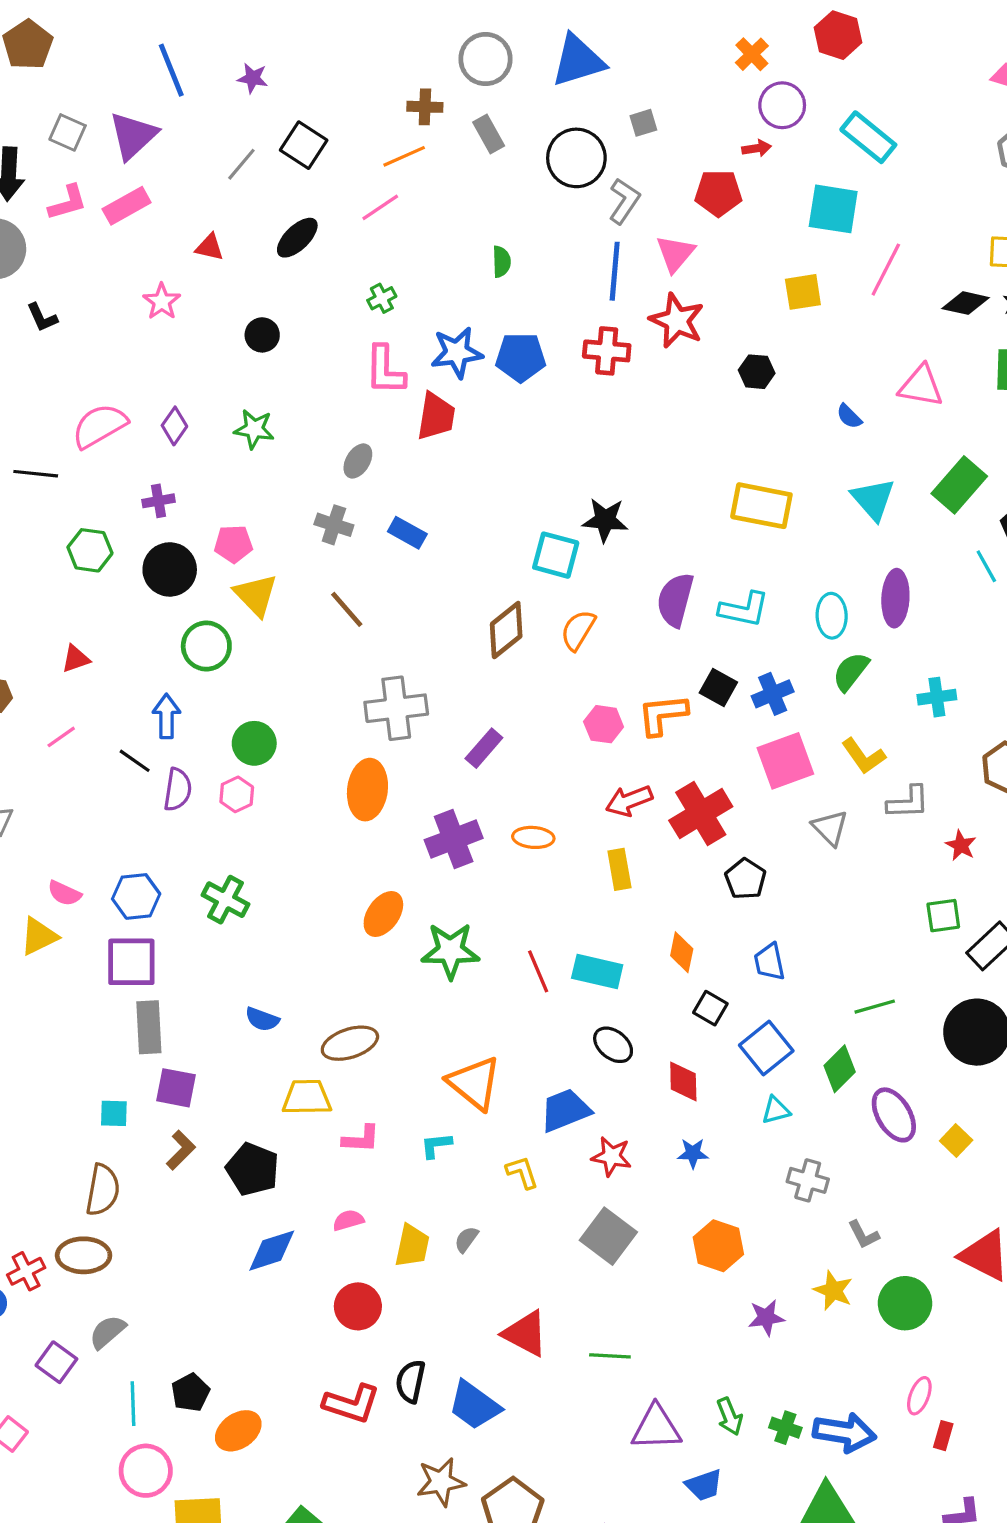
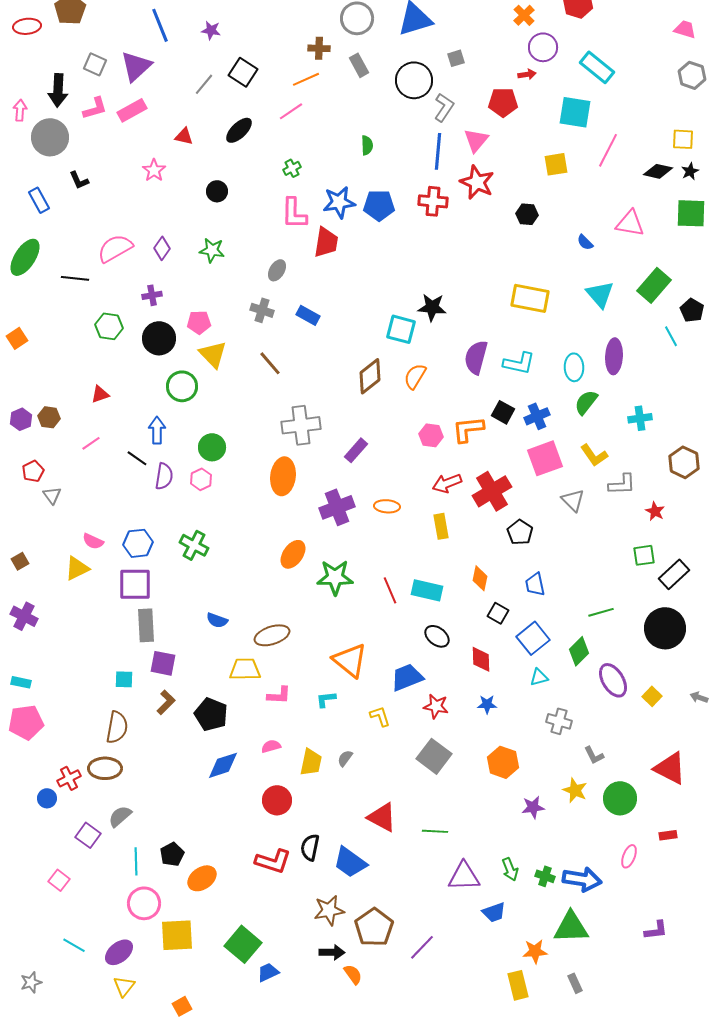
red rectangle: (943, 1436) -> (668, 835), moved, turned 66

